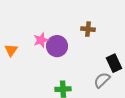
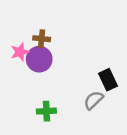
brown cross: (88, 29) -> (42, 39), moved

